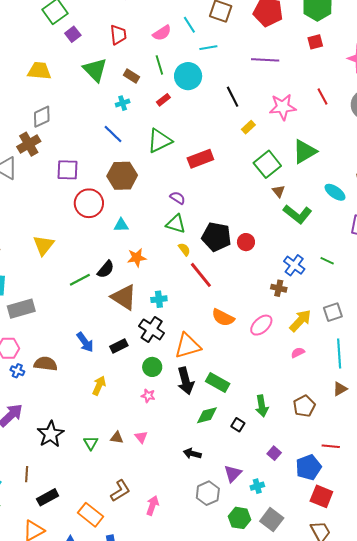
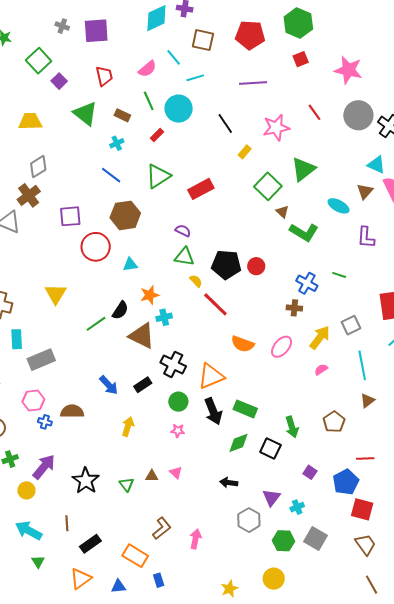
cyan cross: (159, 299) -> (164, 317), moved
black square: (238, 425) -> (270, 449), size x1.5

